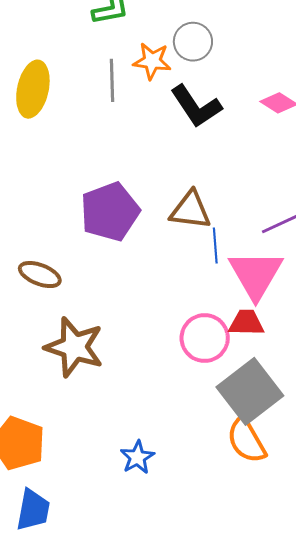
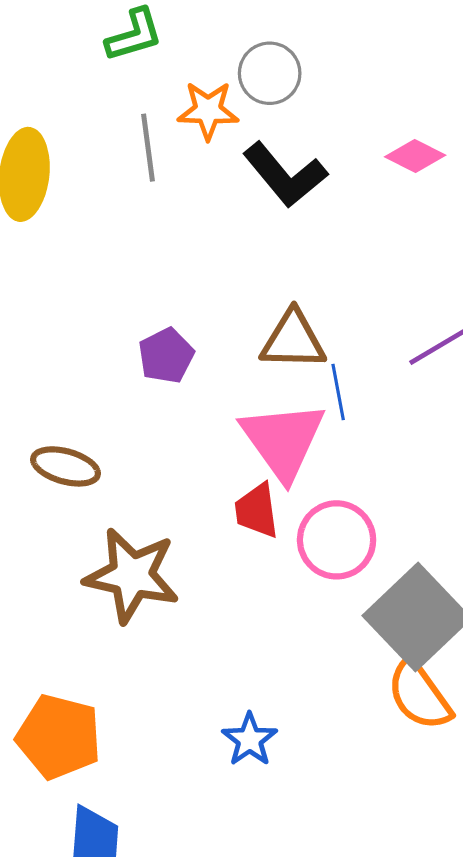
purple pentagon: (110, 212) -> (166, 356), size x0.6
pink triangle: (256, 274) -> (283, 440), moved
red trapezoid: (246, 323) -> (257, 511), moved, turned -93

